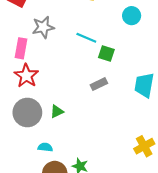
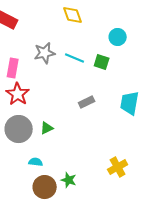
gray star: (43, 27) -> (45, 53), moved
green square: (106, 54) -> (102, 62), moved
yellow cross: (144, 146) -> (118, 167), moved

